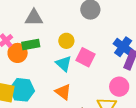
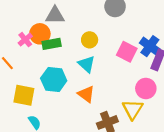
orange circle: (18, 53) -> (40, 34), moved
pink square: (86, 57) -> (127, 52), moved
cyan hexagon: (22, 90) -> (54, 79), moved

